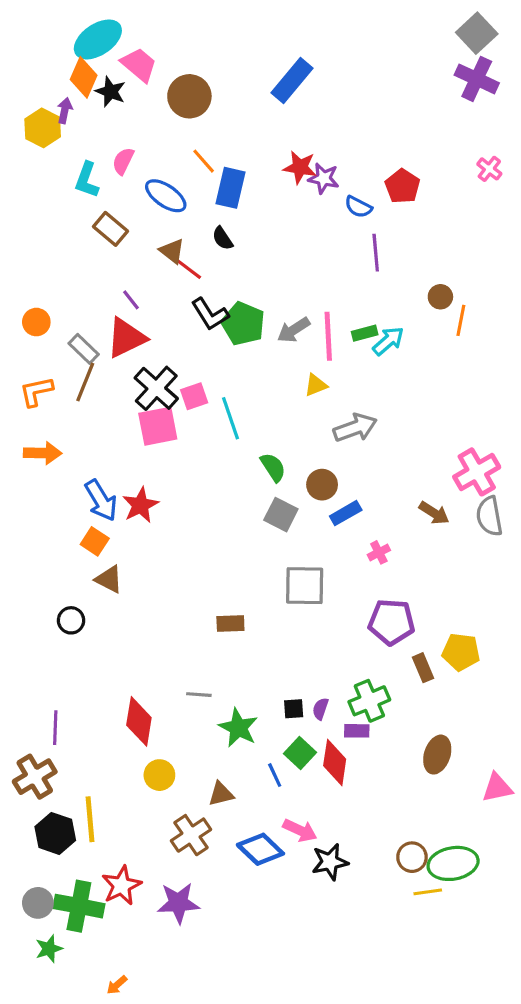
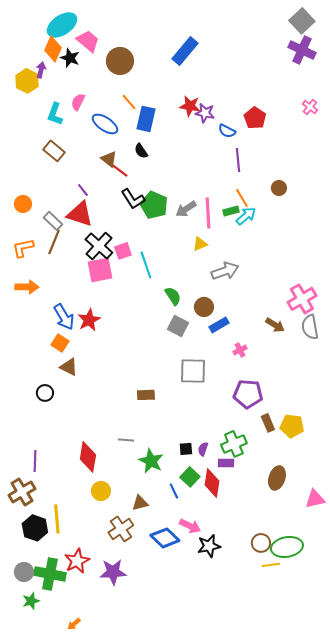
brown rectangle: (110, 229) -> (54, 151), moved
orange line: (461, 320) -> (242, 198), moved, turned -42
red triangle: (126, 338) -> (80, 214), turned 44
yellow pentagon: (461, 652) -> (292, 426), moved

